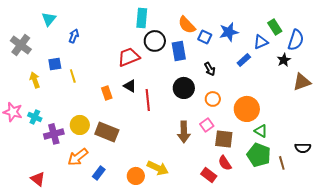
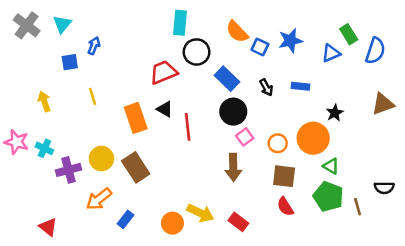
gray cross: (21, 45) -> (27, 25), moved
blue rectangle: (179, 51) -> (227, 79), moved, turned -36
blue rectangle: (244, 60) -> (300, 86), moved, turned 48
black star: (284, 60) -> (335, 113), moved
blue square: (55, 64) -> (70, 62), moved
orange rectangle: (107, 93) -> (136, 118), size x1.6
orange circle: (213, 99) -> (278, 143), moved
pink square: (207, 125) -> (245, 137), moved
brown rectangle: (107, 132) -> (136, 167), turned 35
red rectangle: (209, 175) -> (238, 222), moved

